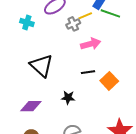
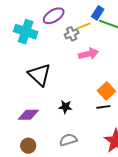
cyan cross: (27, 22) -> (26, 32), size x1.6
black line: (88, 72) -> (103, 107), moved

